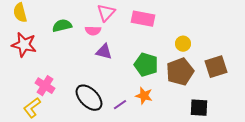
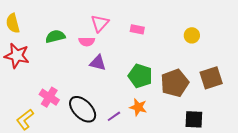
pink rectangle: (143, 19) -> (137, 29), size x0.6
yellow circle: (183, 44) -> (192, 35), moved
pink cross: (45, 86) -> (49, 97), moved

